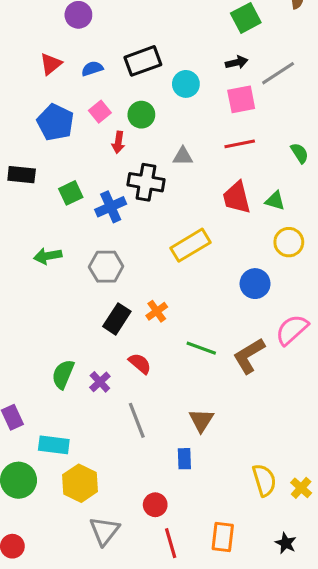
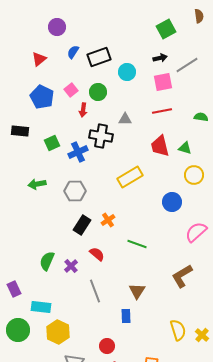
blue semicircle: (92, 69) -> (73, 52), moved, turned -40
green semicircle: (300, 153) -> (201, 117), turned -48
brown L-shape: (249, 356) -> (182, 276), moved

